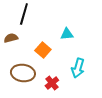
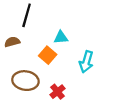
cyan triangle: (67, 34) -> (61, 37), moved
cyan arrow: (78, 68) -> (86, 62), moved

